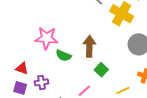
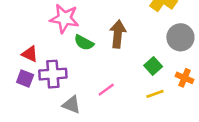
green square: (101, 70) -> (153, 66), moved
purple cross: (42, 82) -> (53, 74), size x1.5

